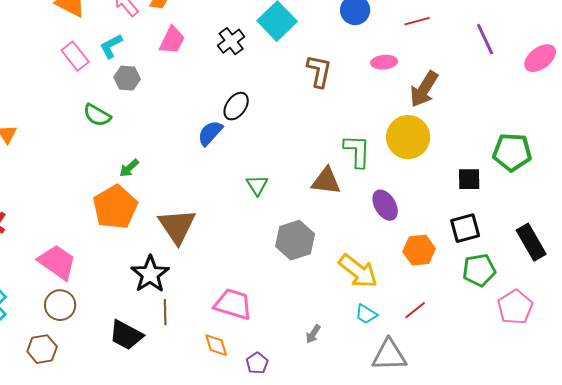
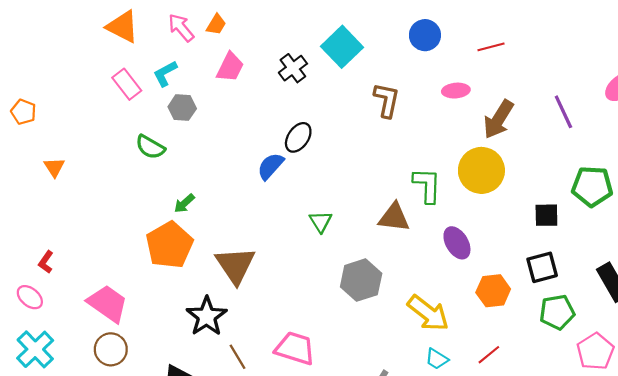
purple line: (485, 39) -> (563, 112), moved
brown line: (165, 312) -> (238, 357), moved, turned -30

